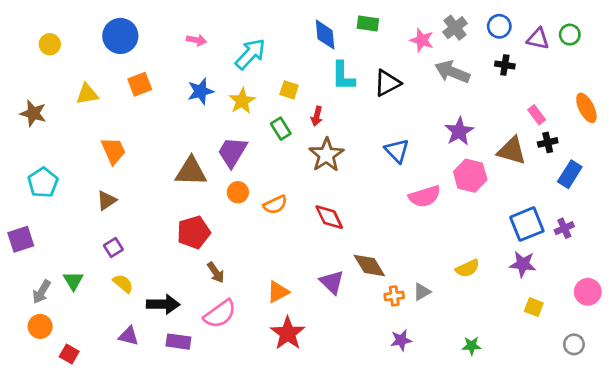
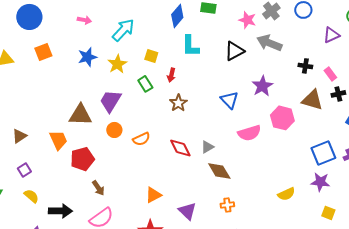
blue diamond: (325, 35) -> (177, 16), turned 45
purple triangle: (538, 39) -> (331, 35), moved, turned -36
black cross: (505, 65) -> (305, 66), moved
black triangle: (387, 83) -> (234, 51), moved
purple star: (459, 131) -> (262, 86), moved
orange trapezoid: (113, 151) -> (58, 140), moved
brown star: (326, 155) -> (178, 103), size x0.7
brown diamond: (369, 266) -> (219, 171), moved
yellow semicircle: (467, 268) -> (286, 194), moved
purple triangle: (332, 282) -> (187, 211), moved
orange triangle: (278, 292) -> (153, 195), moved
gray triangle: (422, 292) -> (207, 147), moved

